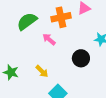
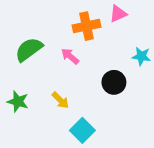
green semicircle: (27, 21) -> (29, 49), moved

